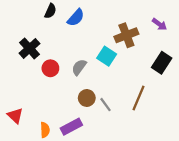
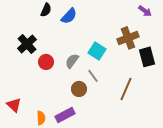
purple arrow: (159, 24) -> (145, 11), moved
brown cross: (126, 35) -> (128, 38), moved
black rectangle: (162, 63) -> (147, 57), turned -48
gray line: (105, 105) -> (93, 76), moved

